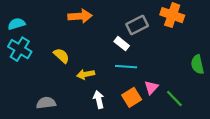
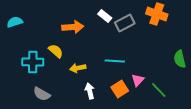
orange arrow: (80, 16) -> (73, 27), moved
white rectangle: (122, 44) -> (105, 16), moved
cyan cross: (20, 49) -> (33, 62), moved, turned -30
gray semicircle: (46, 103) -> (42, 94), turned -144

